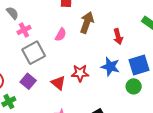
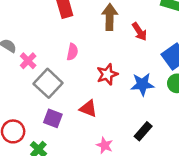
brown arrow: (87, 23) -> (110, 17), moved
blue star: (110, 67) -> (142, 84), moved
red star: (80, 73) -> (107, 74), moved

